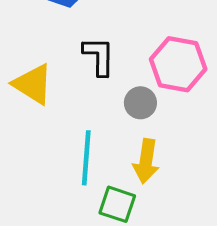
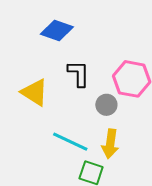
cyan line: (86, 158) -> (70, 142), turned -69

